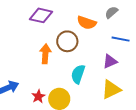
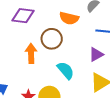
cyan semicircle: (78, 74) -> (66, 70), turned 126

